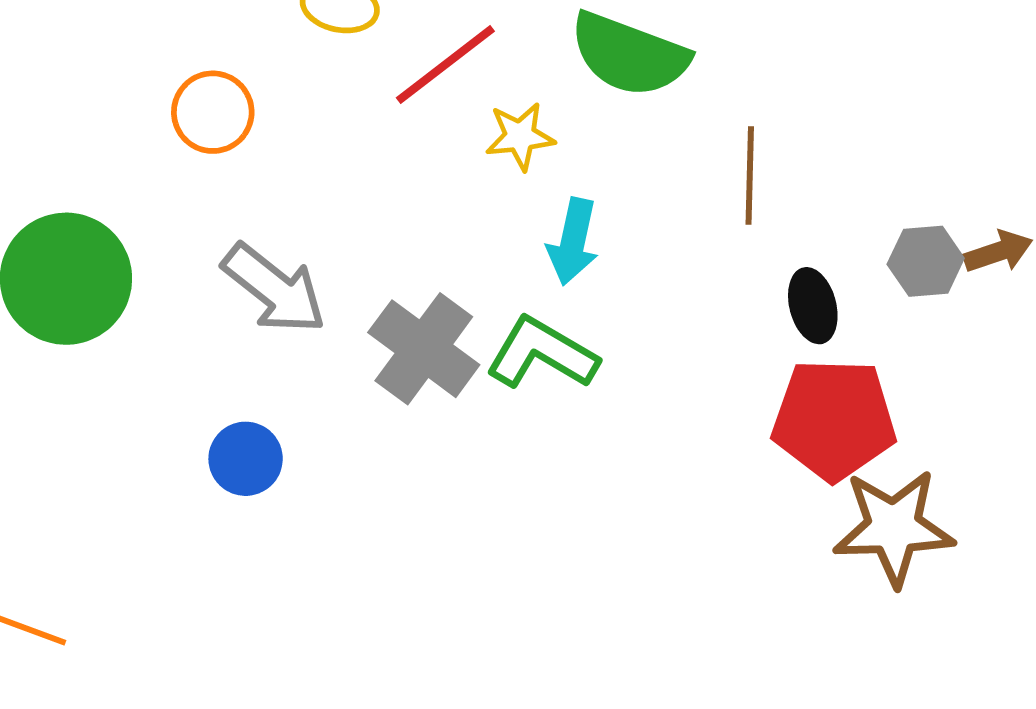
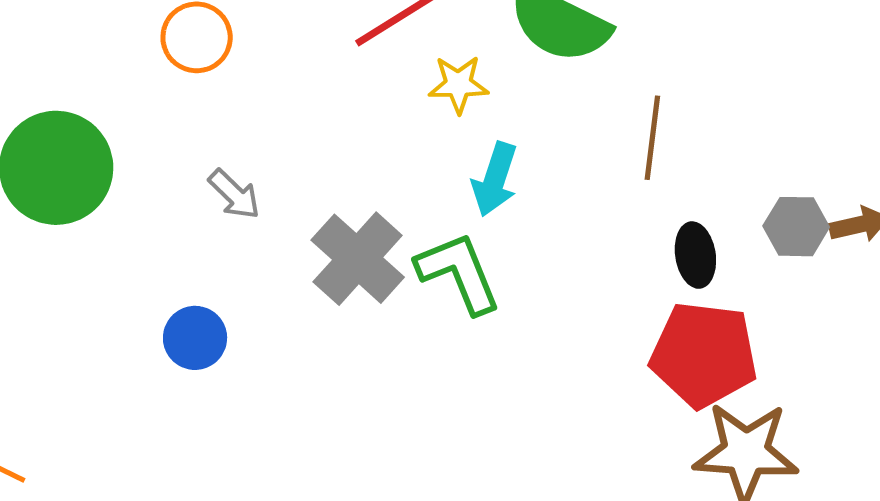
gray arrow: (274, 289) -> (234, 194), size x0.6
green L-shape: (542, 353) -> (459, 273), turned 32

